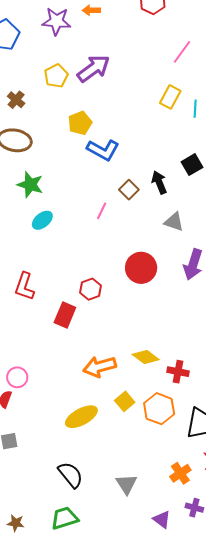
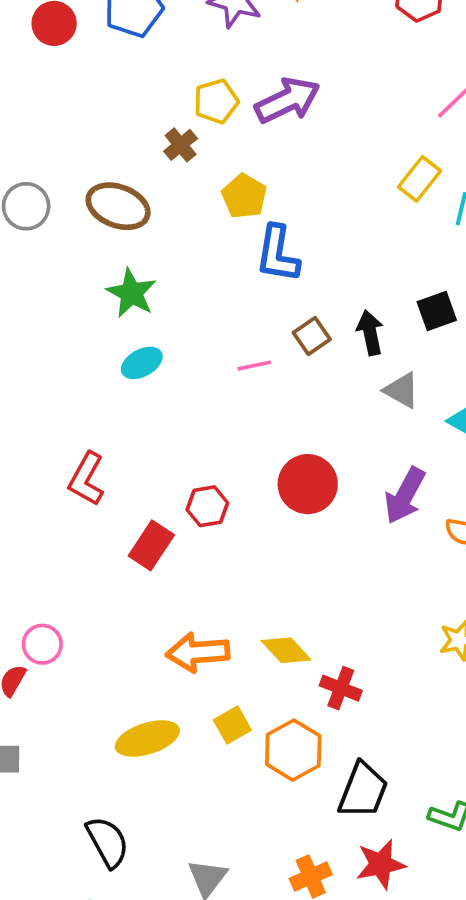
brown cross: (16, 100) -> (181, 145), moved
yellow pentagon: (80, 123) -> (244, 196), turned -30
blue L-shape: (103, 150) -> (278, 254), turned 60
pink line: (102, 211) -> (254, 366), turned 42
gray triangle: (174, 222) -> (402, 390), moved

